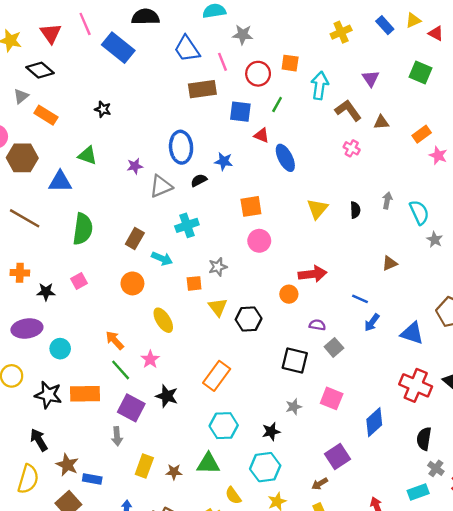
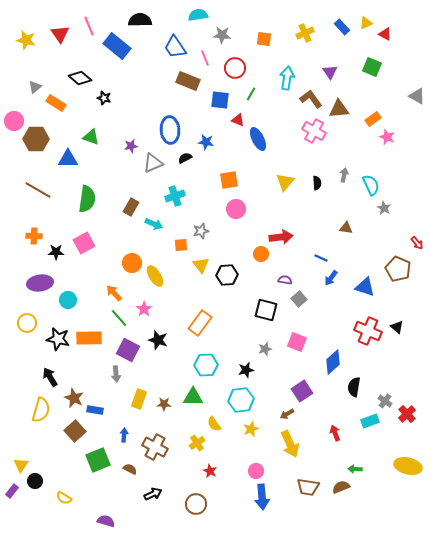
orange square: (290, 63) -> (264, 39), moved
black diamond: (40, 70) -> (80, 78), moved
brown rectangle: (202, 89) -> (188, 81), turned 30
brown triangle: (381, 122) -> (339, 109), size x1.5
pink cross: (352, 148) -> (314, 131), size x1.6
brown triangle: (390, 263) -> (346, 228), turned 32
pink square: (79, 281) -> (84, 243), size x1.5
orange circle: (132, 283) -> (132, 263), moved
black semicircle: (424, 439) -> (354, 387), moved

